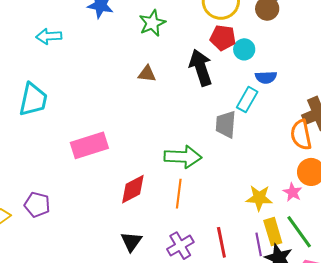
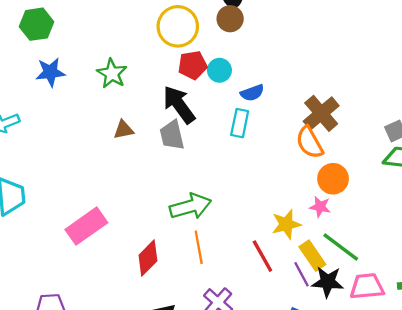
gray trapezoid: (226, 124) -> (172, 135), moved
red line: (221, 242) -> (262, 256), moved

